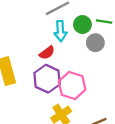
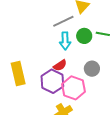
gray circle: (95, 43) -> (92, 69), moved
red semicircle: (47, 53) -> (60, 65), moved

